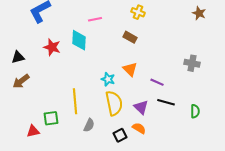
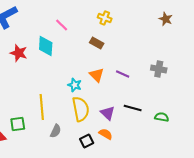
pink line: (95, 19) -> (62, 25), turned 56
purple line: (157, 82) -> (123, 74), moved
green semicircle: (195, 111) -> (162, 117), turned -80

